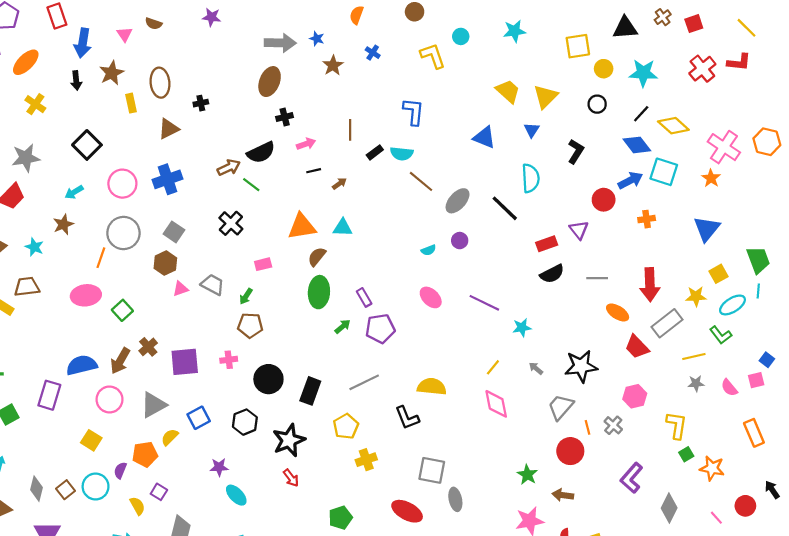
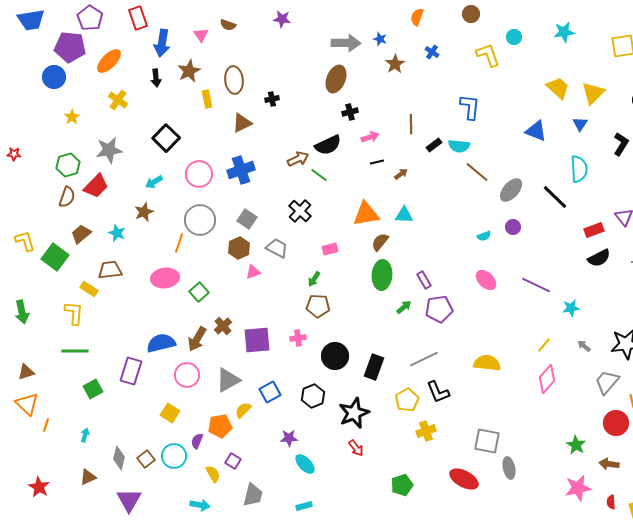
gray trapezoid: (213, 285) -> (277, 248), moved
pink diamond: (496, 404) -> (547, 379), turned 52
black L-shape: (407, 418) -> (438, 392), moved

